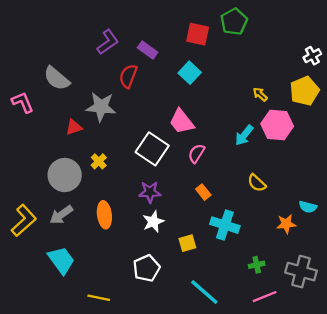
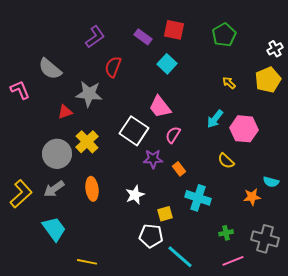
green pentagon: (234, 22) -> (224, 35), moved
purple rectangle: (148, 50) -> (143, 37), moved
pink hexagon: (277, 125) -> (244, 129), moved
yellow cross: (99, 161) -> (87, 142), size x1.6
purple star: (150, 192) -> (153, 159), moved
white pentagon: (146, 268) -> (151, 236), moved, turned 30

